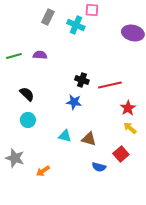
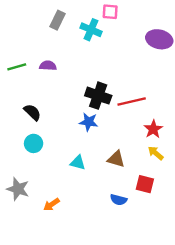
black cross: (82, 80) -> (98, 96), size x1.5
brown triangle: (89, 139) -> (116, 159), moved
red square: (121, 154) -> (145, 184), turned -35

